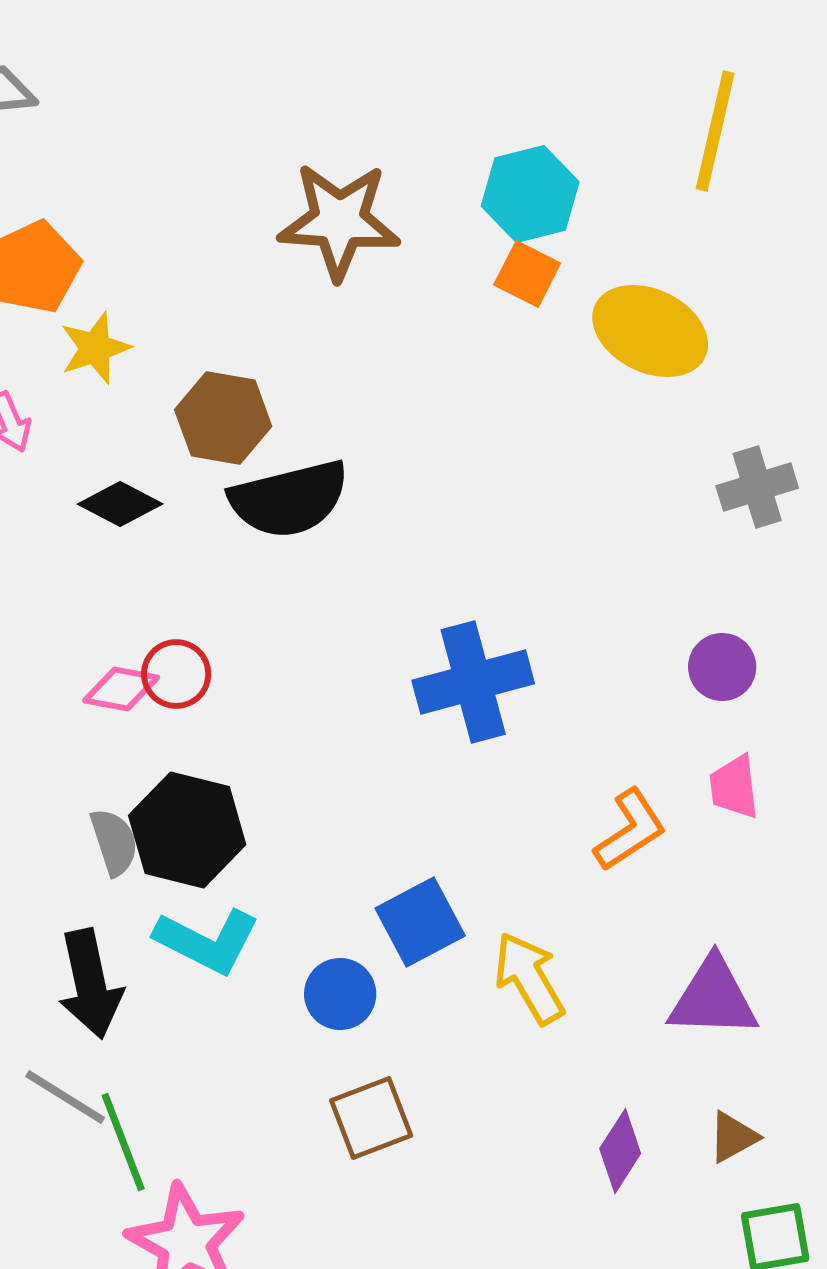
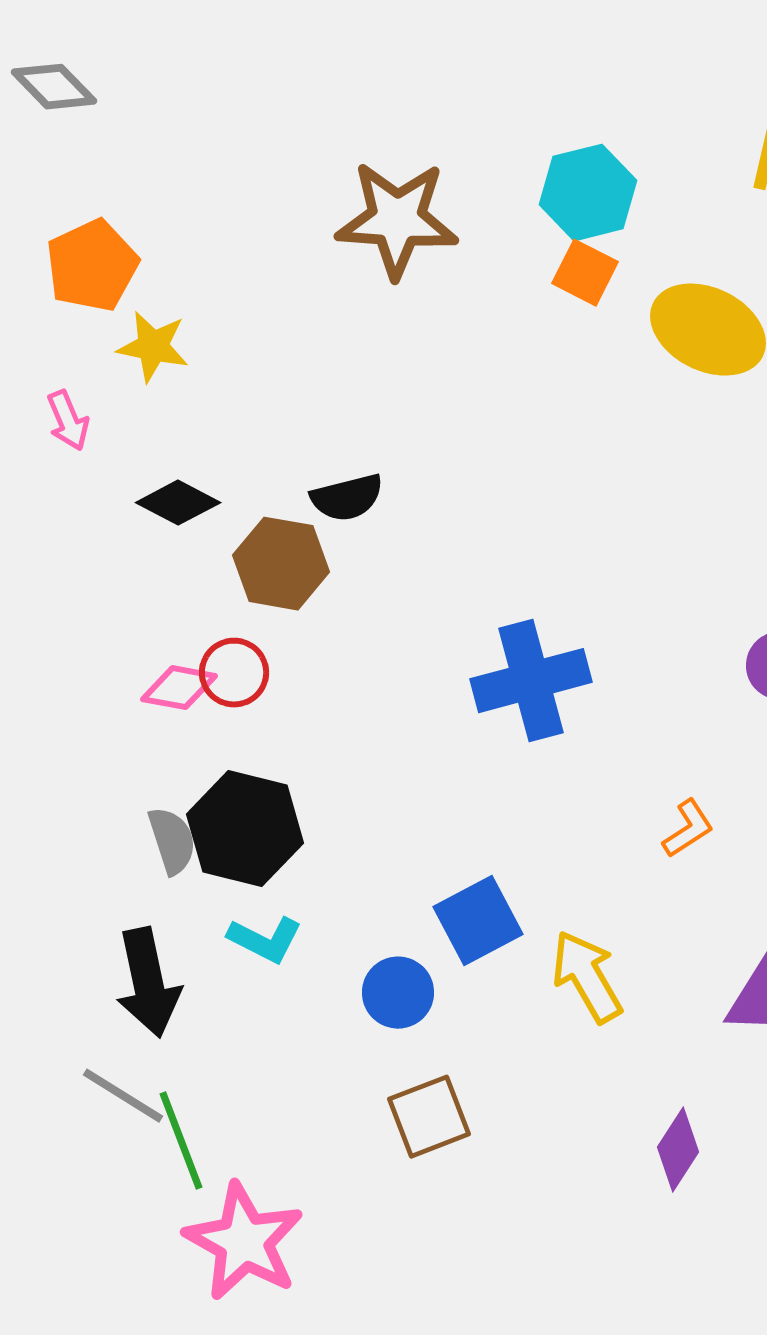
yellow star: (95, 348) -> (153, 347), turned 30
brown hexagon: (223, 418) -> (281, 564), moved
black semicircle: (289, 499) -> (347, 498), size x0.6
orange L-shape: (630, 830) -> (688, 829), size x0.7
cyan L-shape: (207, 941) -> (265, 940), size x0.7

